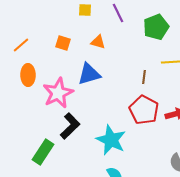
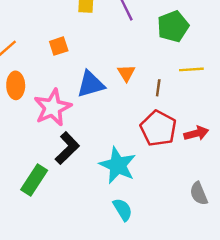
orange triangle: (98, 42) -> (126, 73), moved, turned 42
orange square: (63, 43) -> (59, 46), turned -35

